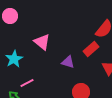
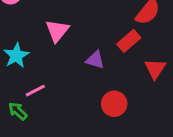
pink triangle: (42, 42) -> (57, 31), turned 30

